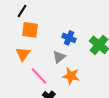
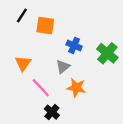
orange square: (30, 30) -> (45, 26), moved

